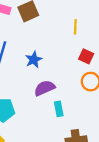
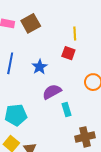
red square: (86, 56) -> (68, 53), moved

